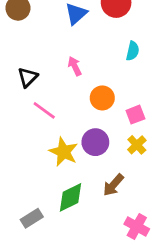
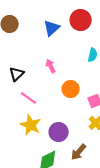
purple circle: (95, 142) -> (59, 132), moved
yellow star: (64, 152) -> (31, 125), moved

